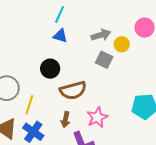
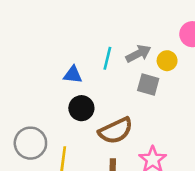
cyan line: (60, 14) -> (107, 58), moved
blue triangle: (60, 36) -> (73, 75), moved

